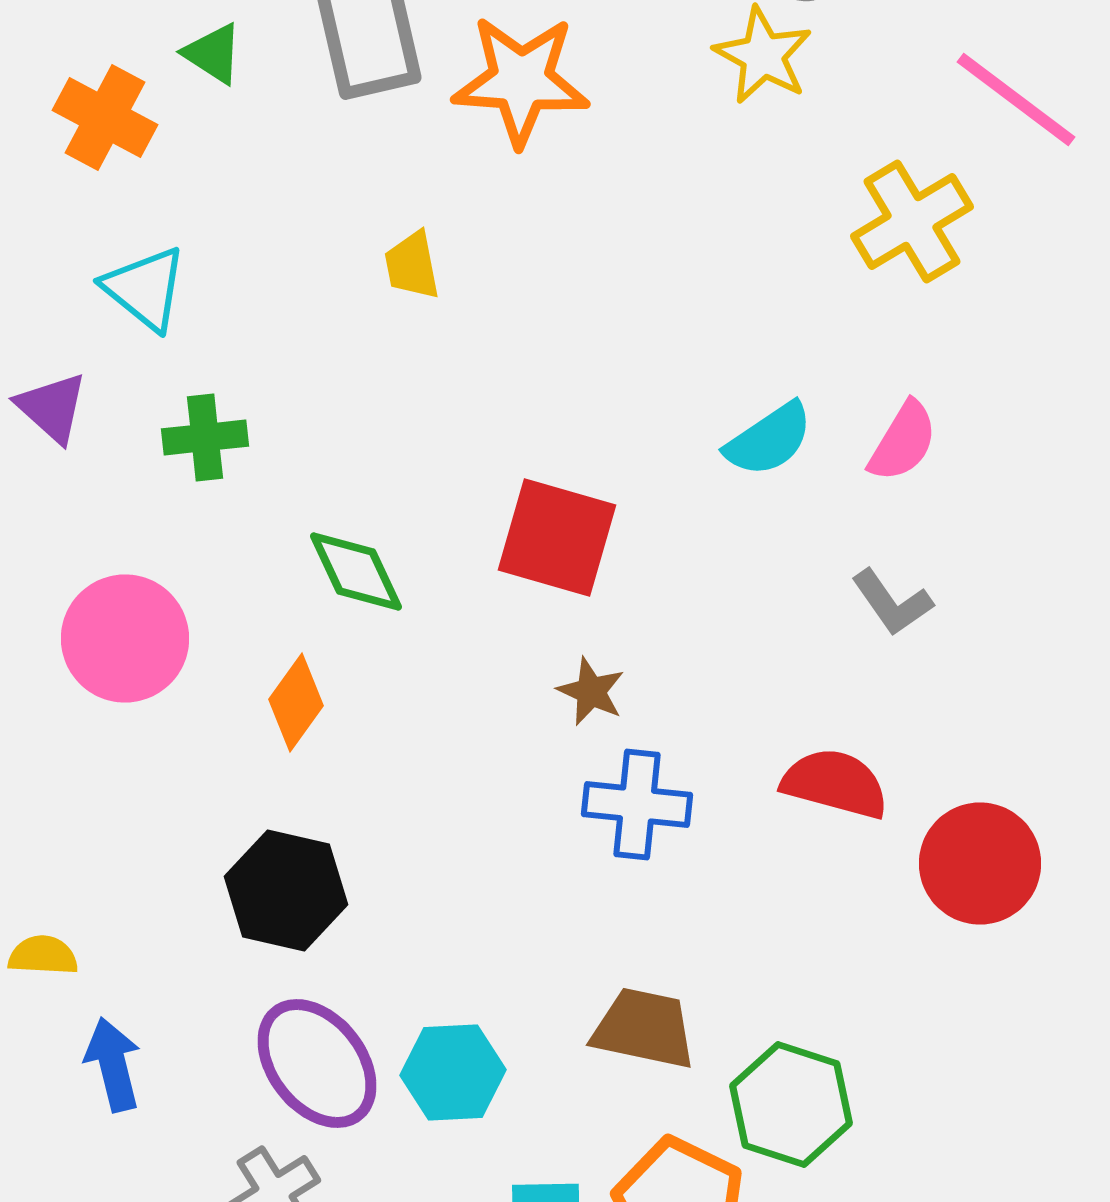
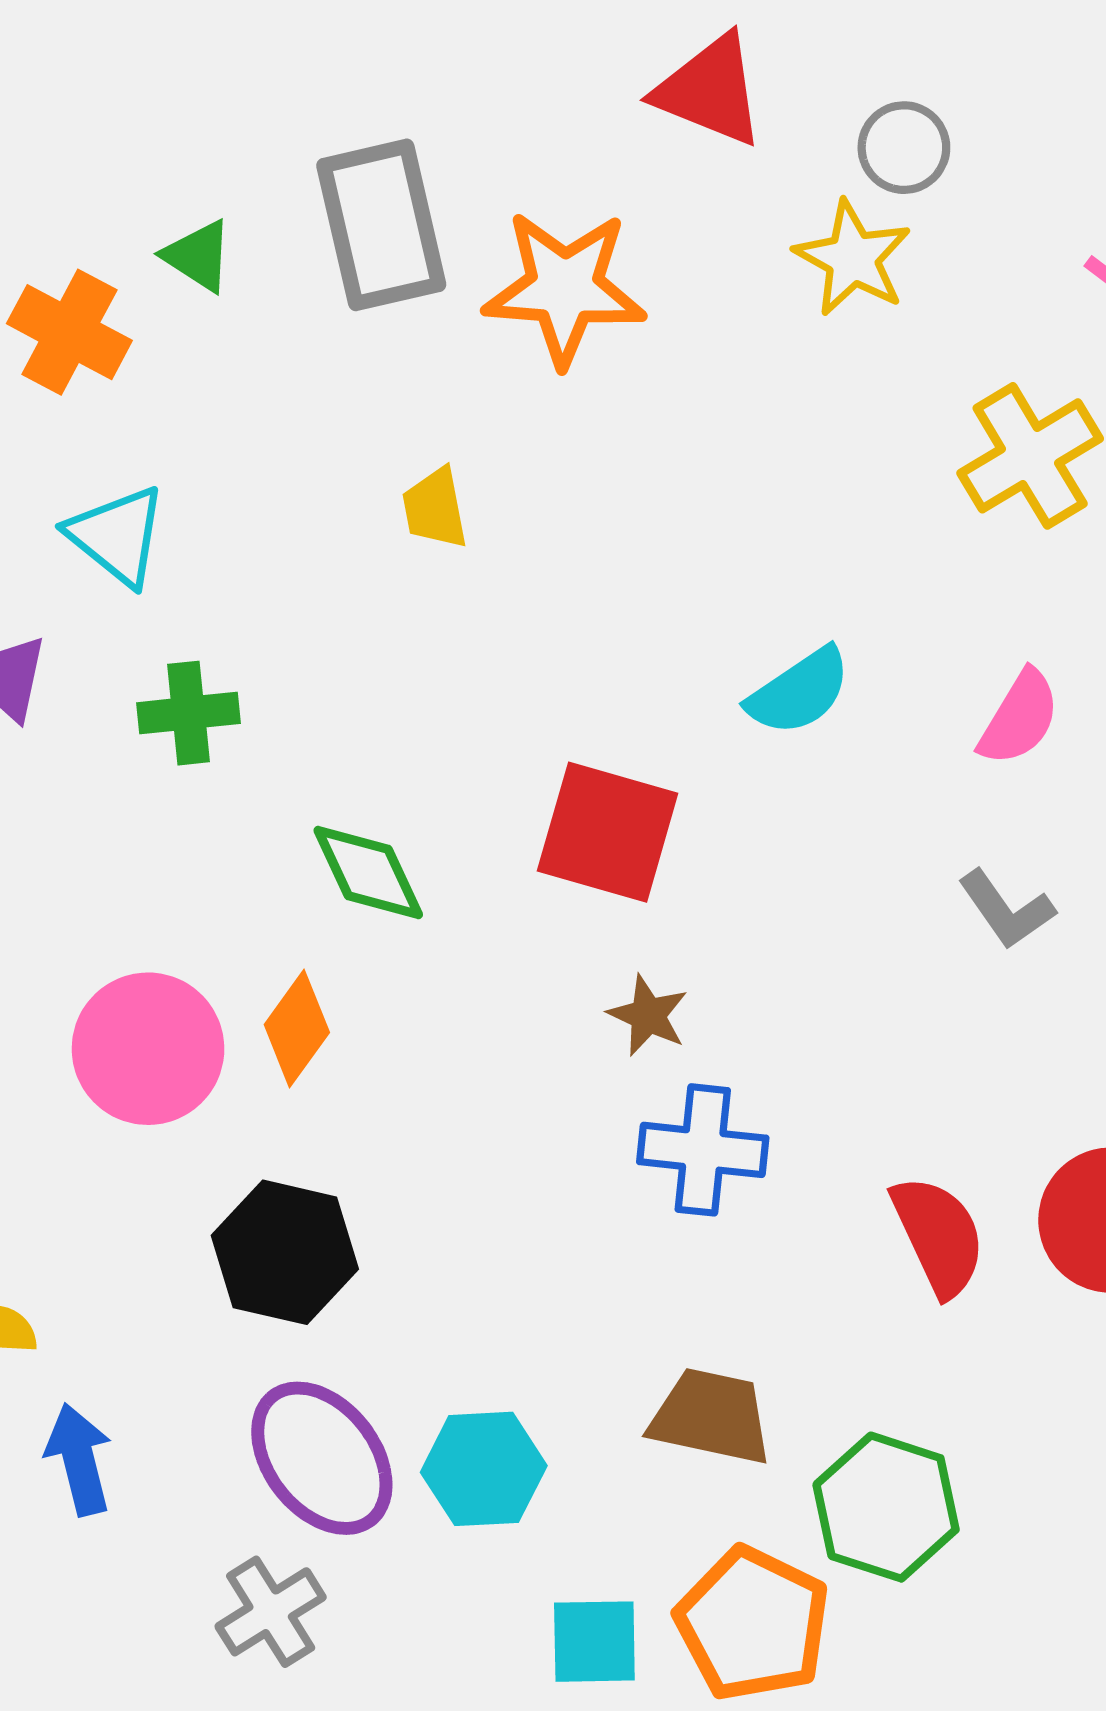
cyan semicircle: (769, 440) -> (799, 692), moved
pink circle: (125, 638) -> (148, 1049), moved
red semicircle: (835, 784) -> (938, 1236), moved, turned 50

